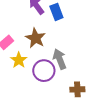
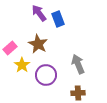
gray arrow: (60, 59) -> (78, 64), moved

